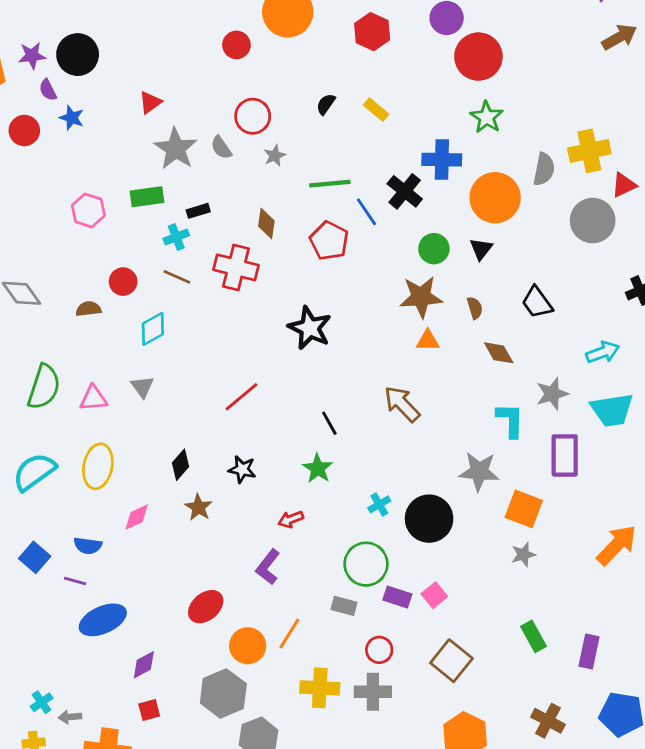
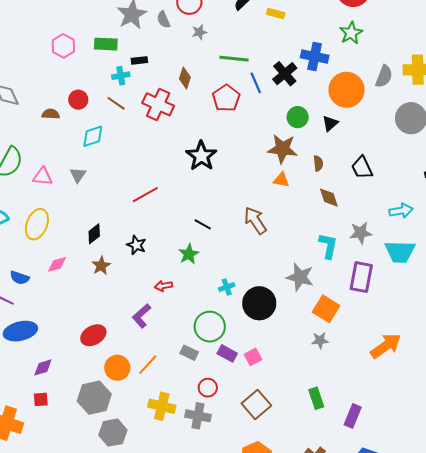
yellow rectangle: (376, 110) -> (276, 13), turned -36
black line: (329, 423) -> (203, 224), turned -42

